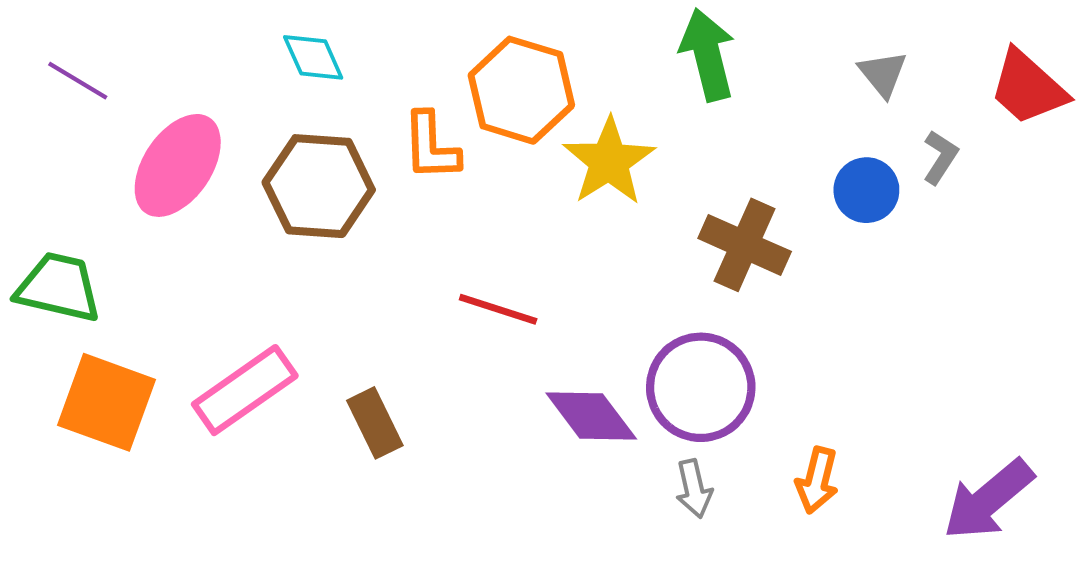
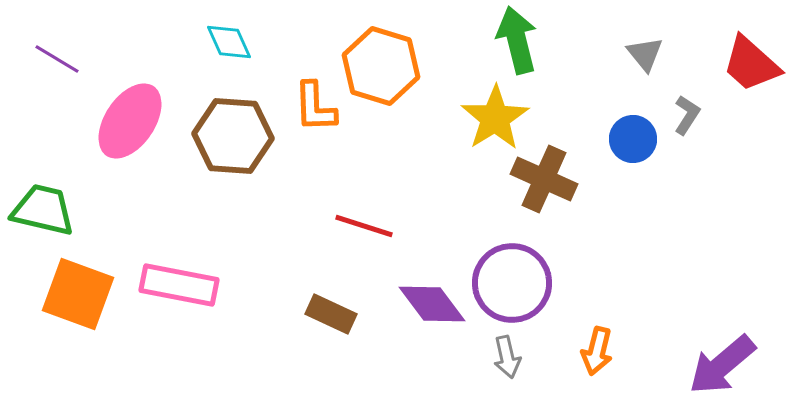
yellow star: (609, 161) -> (495, 118), moved
pink rectangle: (245, 390) -> (179, 285), turned 46
brown rectangle: (375, 423) -> (331, 314), moved, turned -39

